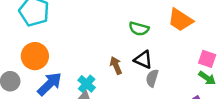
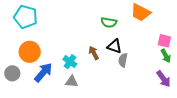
green arrow: (207, 78) -> (166, 56), turned 32
cyan cross: (87, 84) -> (70, 62), moved

